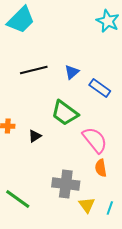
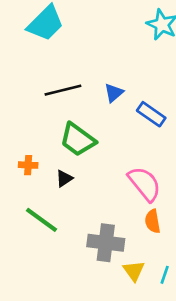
green trapezoid: (65, 113) -> (78, 140), moved
green line: (18, 199) -> (41, 220), moved

